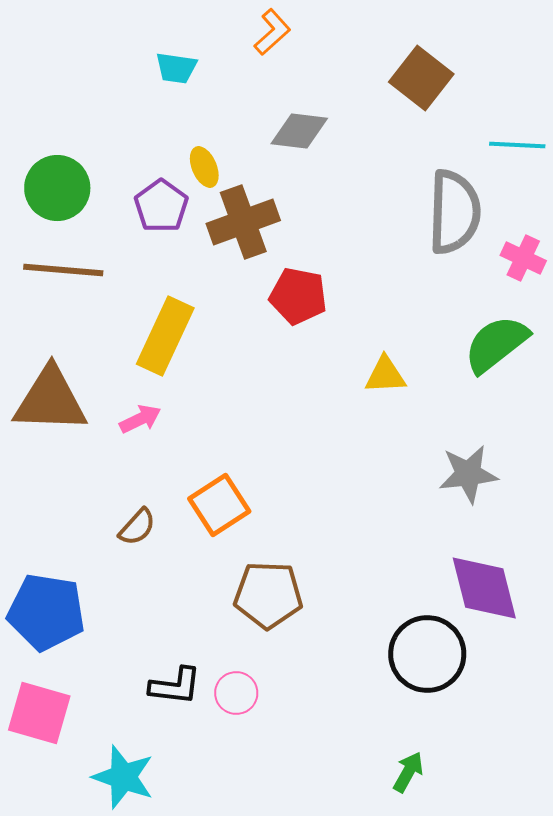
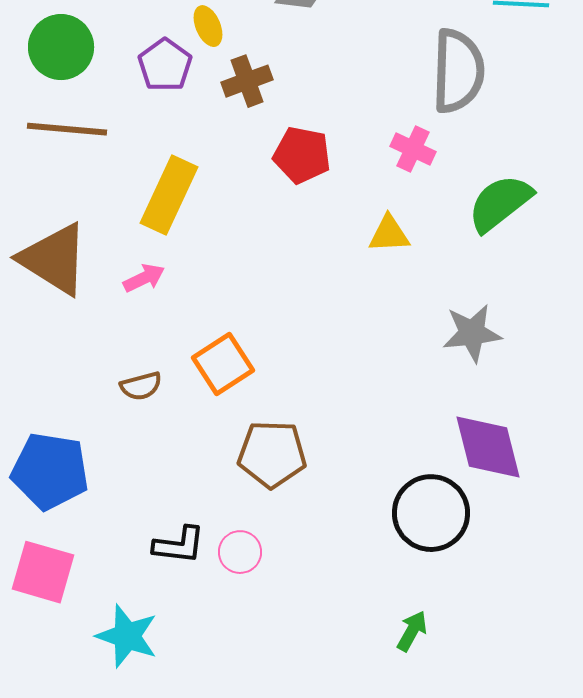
brown cross: (243, 222) -> (247, 81), size x0.7
pink cross: (523, 258) -> (413, 149), moved
brown triangle: (50, 400) -> (54, 259), turned 30
brown semicircle: (137, 527) -> (141, 386), turned 33

